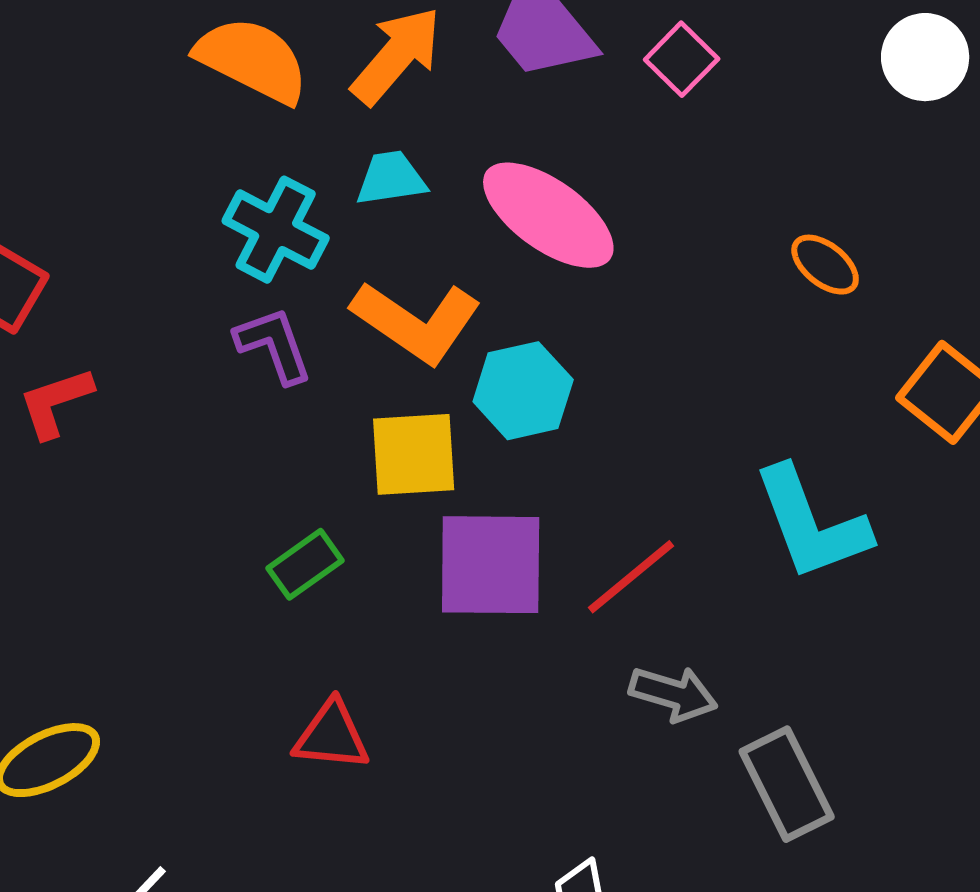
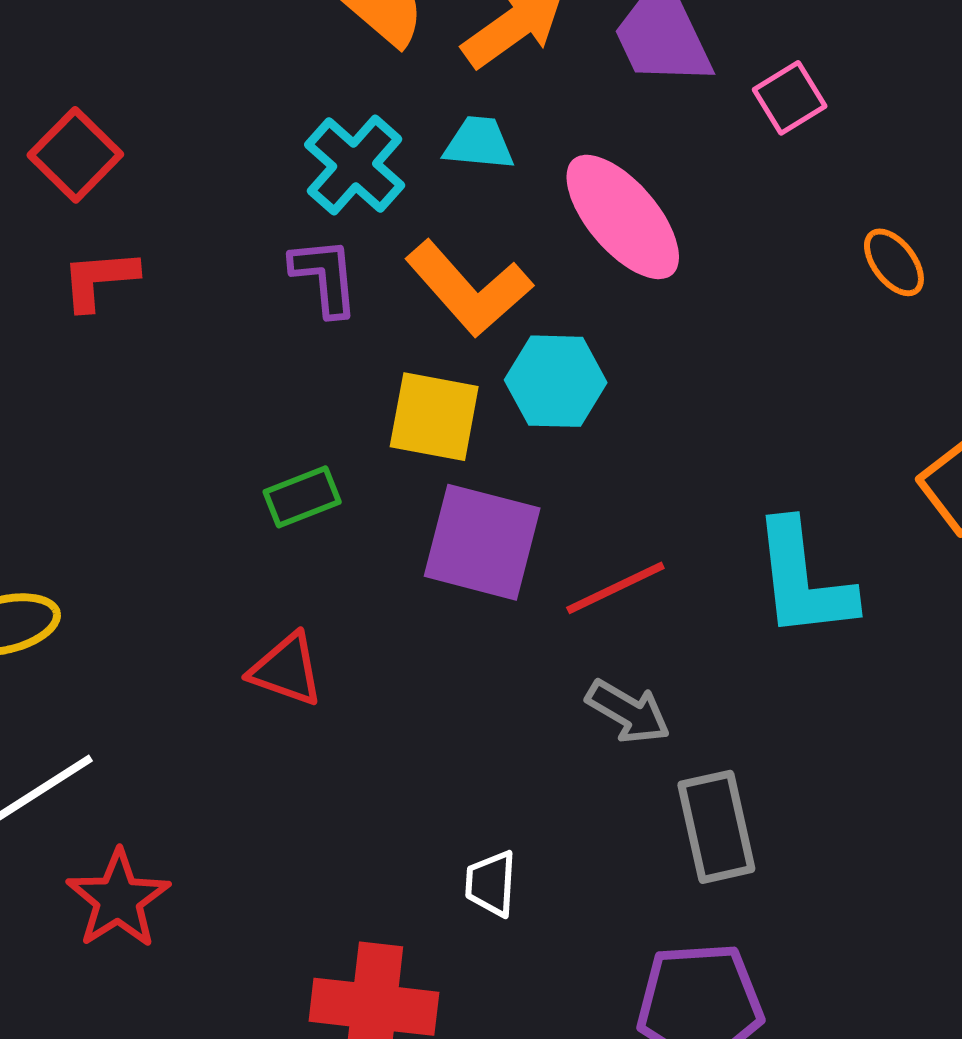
orange ellipse: (825, 265) -> (894, 262), moved

